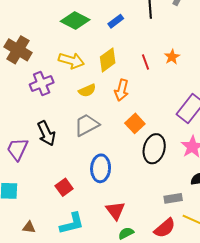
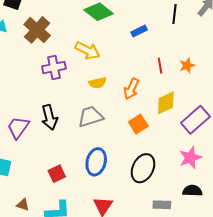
blue rectangle: (116, 21) -> (139, 31), moved
yellow diamond: (108, 60) -> (166, 103), moved
black ellipse: (154, 149) -> (143, 168), moved
brown triangle: (29, 227) -> (23, 205), moved

